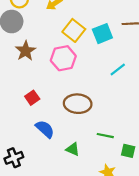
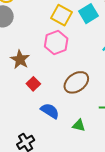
brown star: (26, 51) -> (20, 59), moved
brown ellipse: (78, 104) -> (76, 82), turned -30

